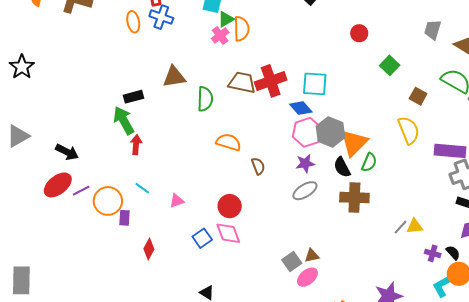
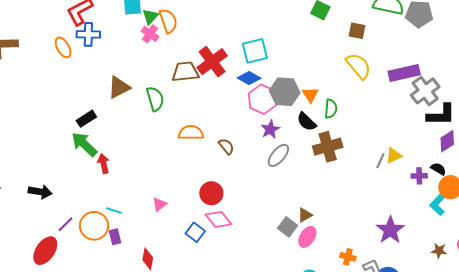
orange triangle: (354, 143) -> (310, 95), size x0.6
red ellipse: (58, 185) -> (45, 251), moved
cyan line: (142, 188) -> (114, 211), moved

